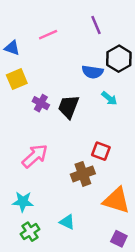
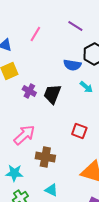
purple line: (96, 25) -> (75, 26), turned -35
pink line: (48, 35) -> (35, 34), turned -35
brown cross: (83, 174) -> (45, 157), moved, turned 30

